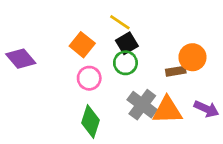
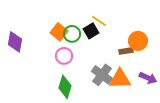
yellow line: (120, 22) -> (99, 21), moved
purple diamond: (21, 59) -> (15, 42), turned 50
green circle: (125, 63) -> (72, 34), moved

